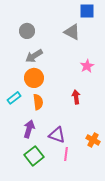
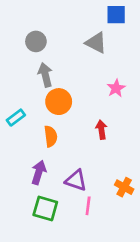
gray arrow: (34, 56) -> (45, 75), turned 108
orange circle: (34, 78) -> (59, 102), moved
cyan rectangle: (14, 98) -> (16, 118), moved
green square: (34, 156) -> (45, 208), turned -36

